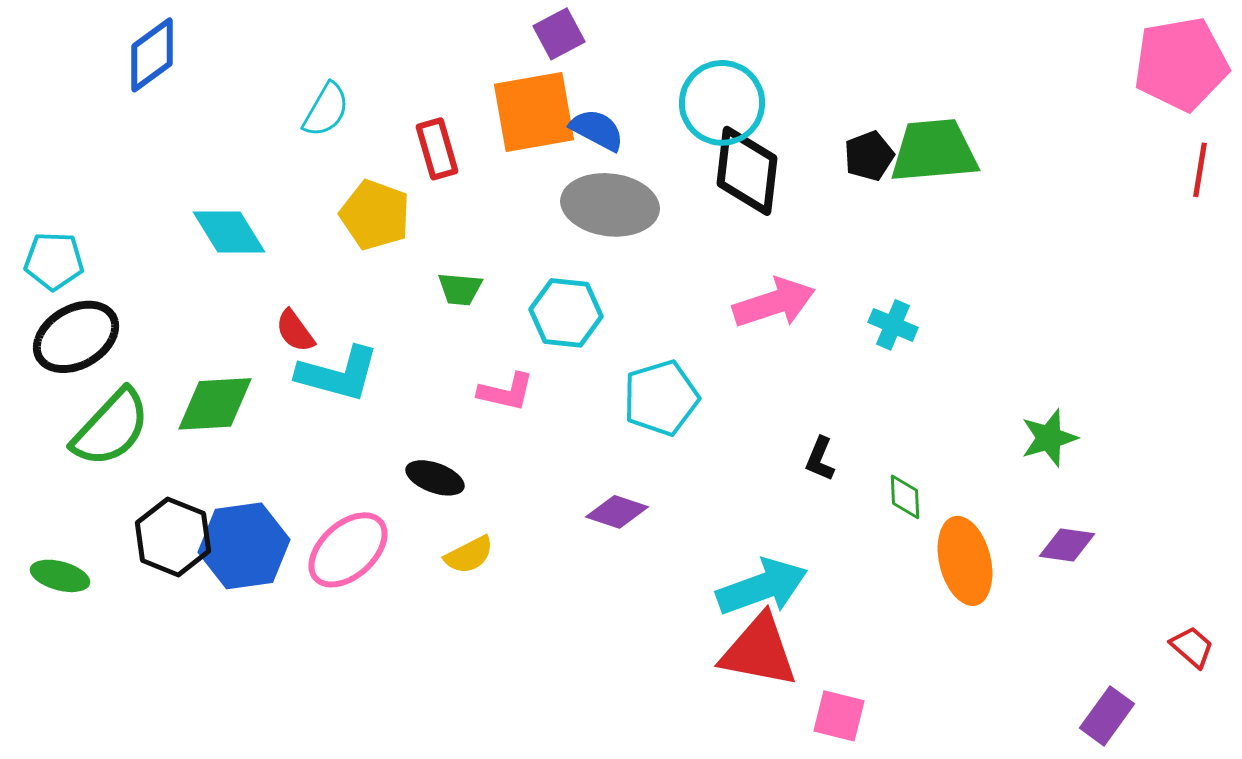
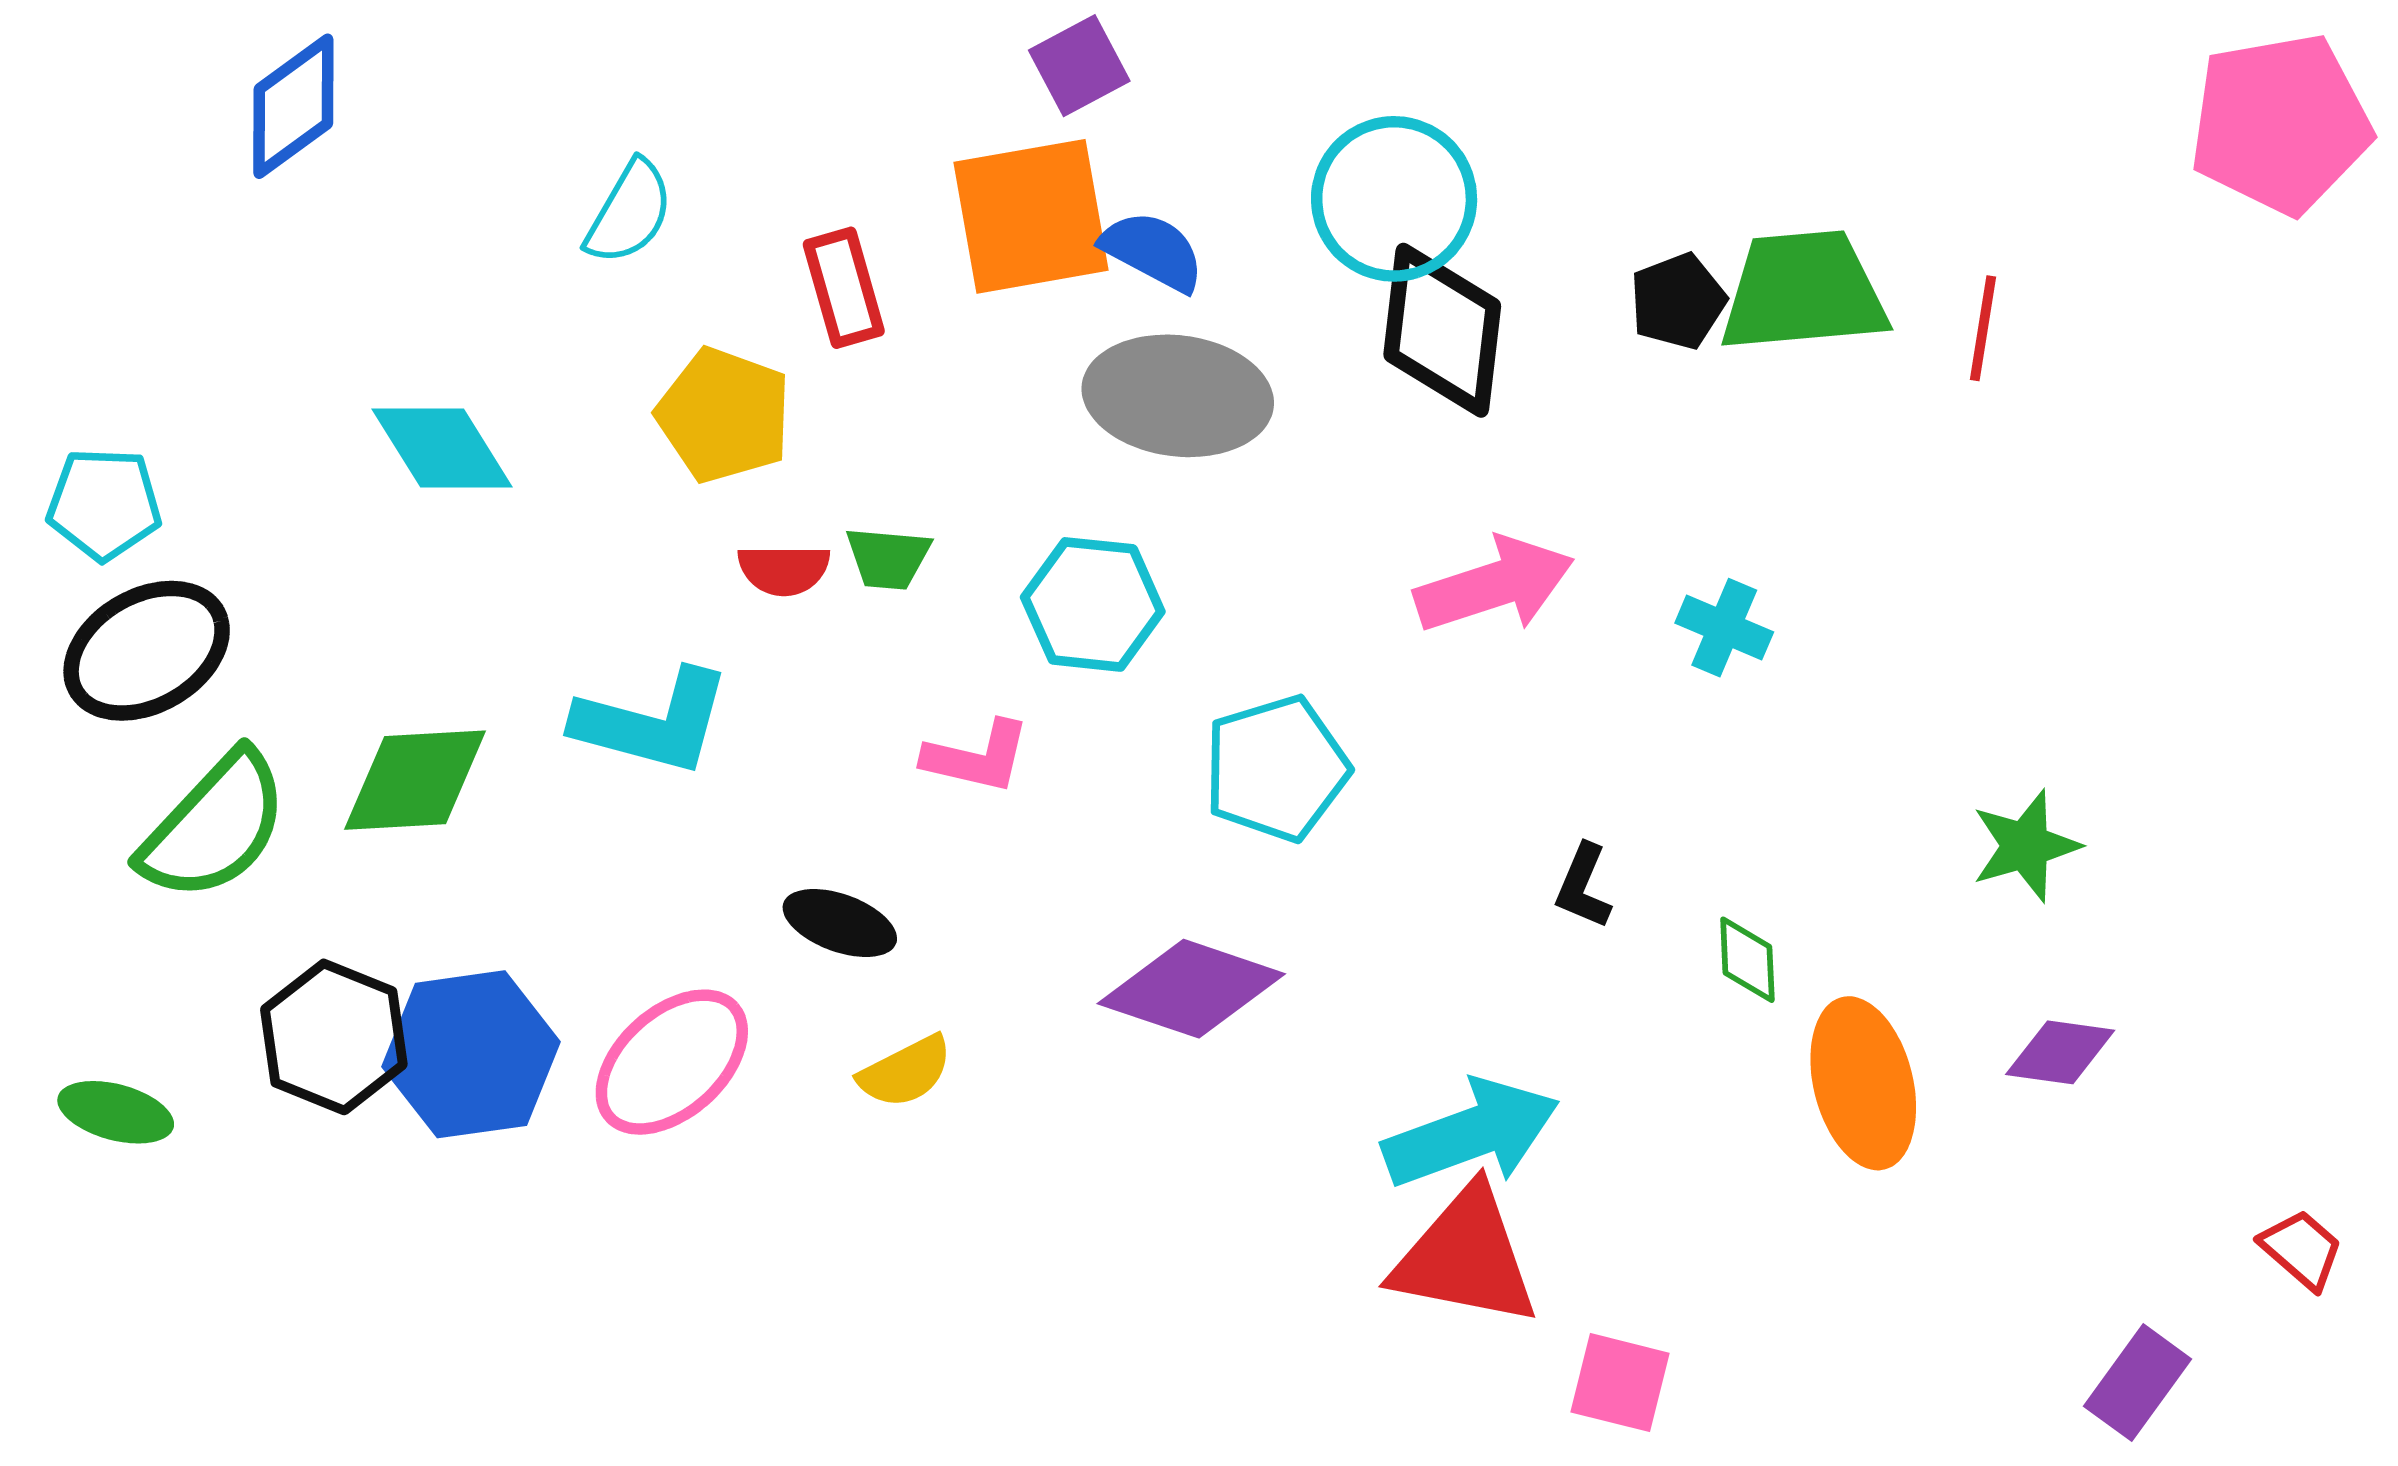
red line: (1200, 170) -> (1983, 328), moved
red semicircle: (295, 331) -> (784, 570), moved, turned -54
purple diamond: (617, 512) -> (1191, 989), size x1.5

